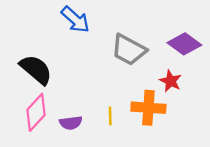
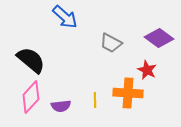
gray trapezoid: (129, 50) -> (111, 43), size x0.7

